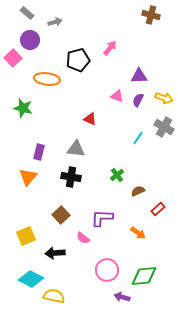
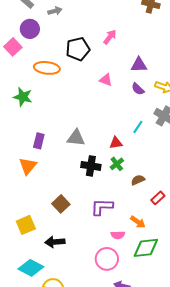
pink triangle: (117, 96) -> (106, 80), moved
purple semicircle: (138, 100) -> (138, 89), turned -72
red triangle: (90, 119) -> (116, 143), moved, turned -32
black cross: (71, 177) -> (91, 166), moved
pink semicircle: (83, 238) -> (118, 235), moved, turned -40
green diamond: (144, 276) -> (146, 248), moved

